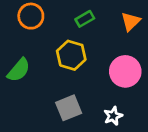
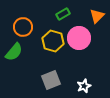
orange circle: (31, 16) -> (23, 27), moved
pink circle: (125, 71) -> (79, 38), moved

